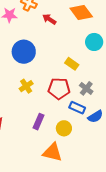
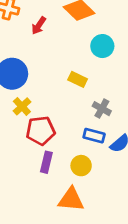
red arrow: (49, 19) -> (39, 26), turned -80
yellow cross: (26, 86) -> (22, 106), moved
red pentagon: (59, 89) -> (41, 131), moved

